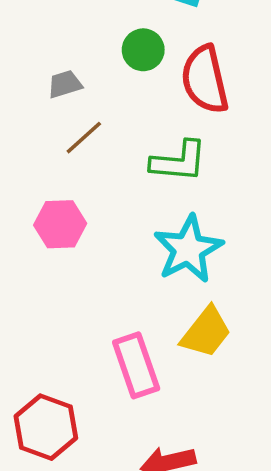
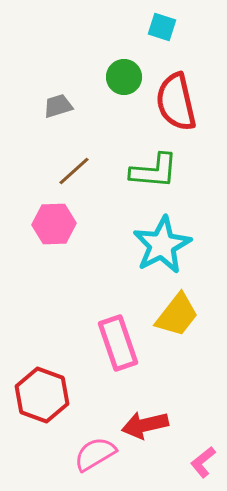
brown line: (84, 138) -> (74, 171), moved

